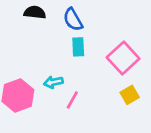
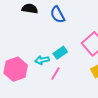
cyan rectangle: (78, 47) -> (60, 53), moved, turned 56

